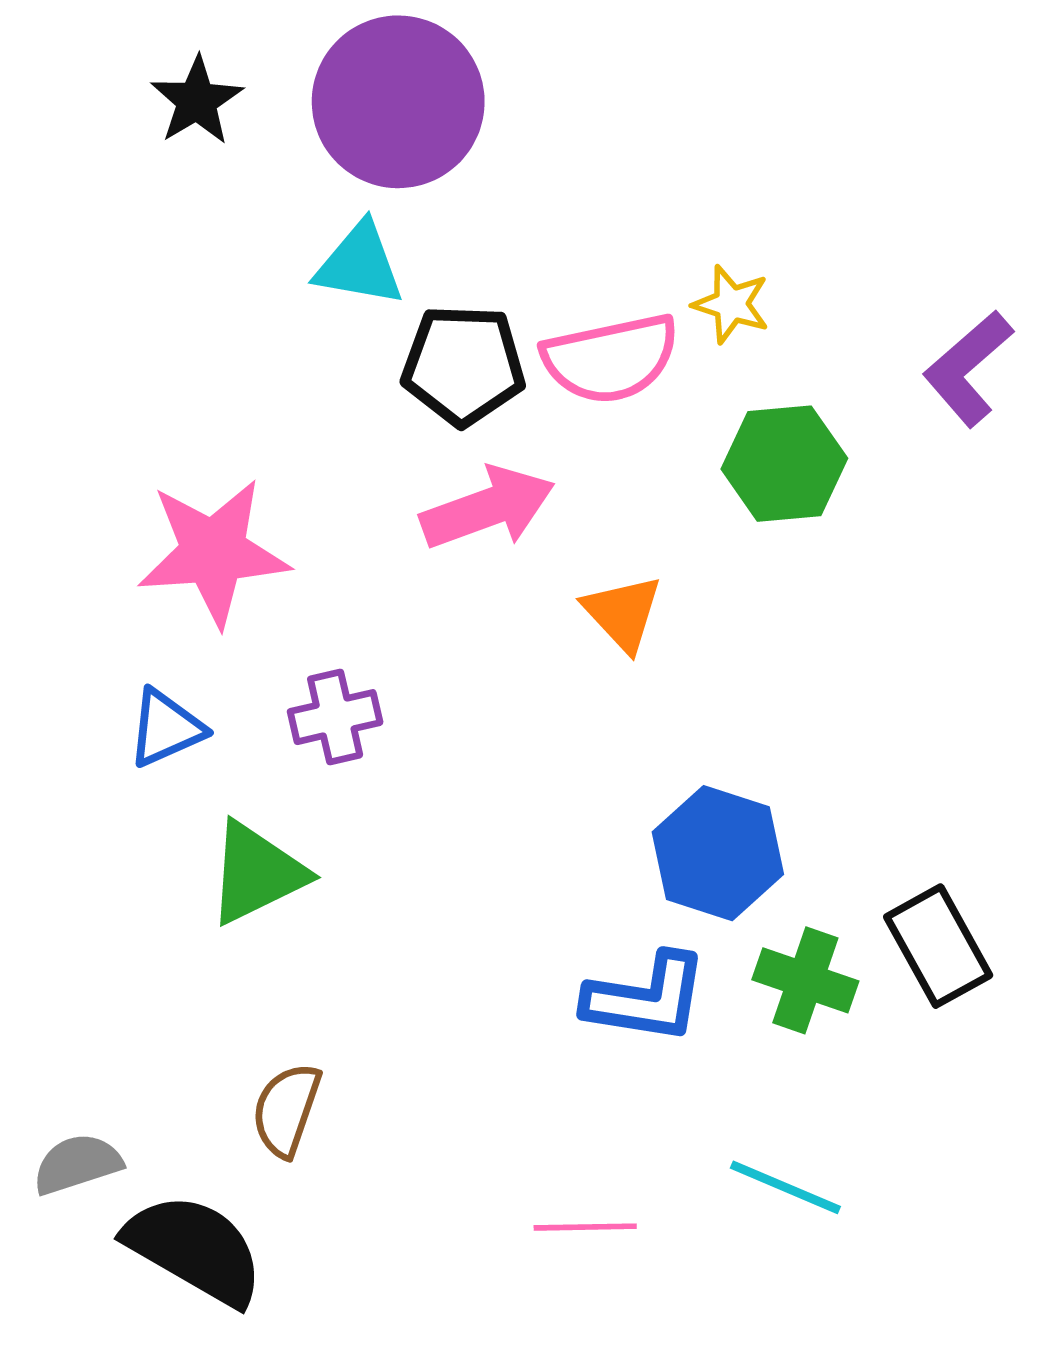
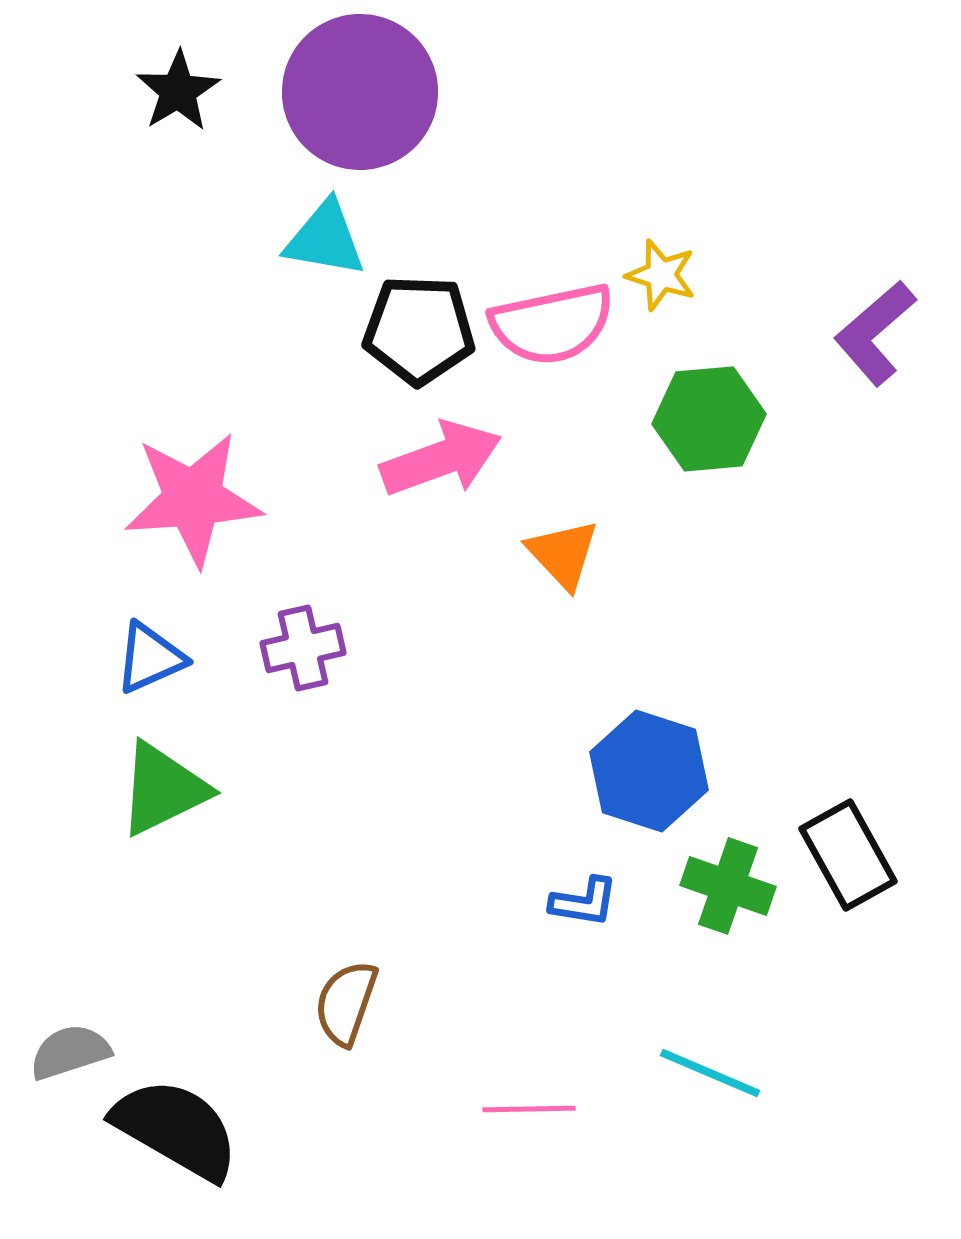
green triangle: (257, 873) -> (163, 789), moved
blue L-shape: (646, 998) -> (584, 902), size x0.6
brown semicircle: (286, 1110) -> (346, 1003), moved

